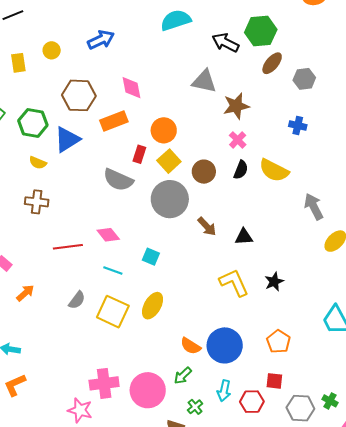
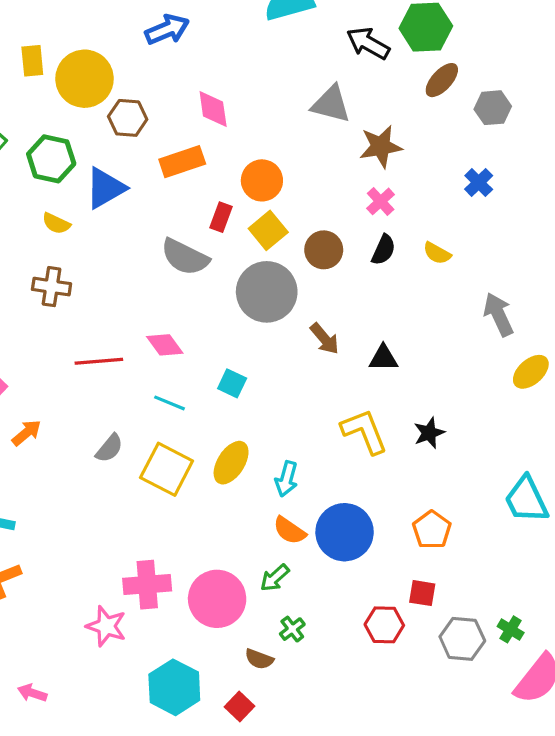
yellow circle: (52, 50) -> (85, 79), moved, size x2.0
brown hexagon: (79, 95) -> (128, 118), size x0.7
blue cross: (298, 126) -> (479, 182), turned 30
yellow semicircle: (274, 170) -> (437, 253), size x0.6
cyan arrow: (224, 391) -> (286, 479), moved

